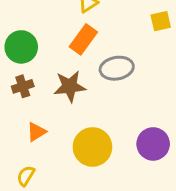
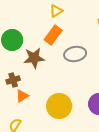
brown cross: (23, 86) -> (13, 80), moved
brown star: (70, 86) -> (34, 58), moved

